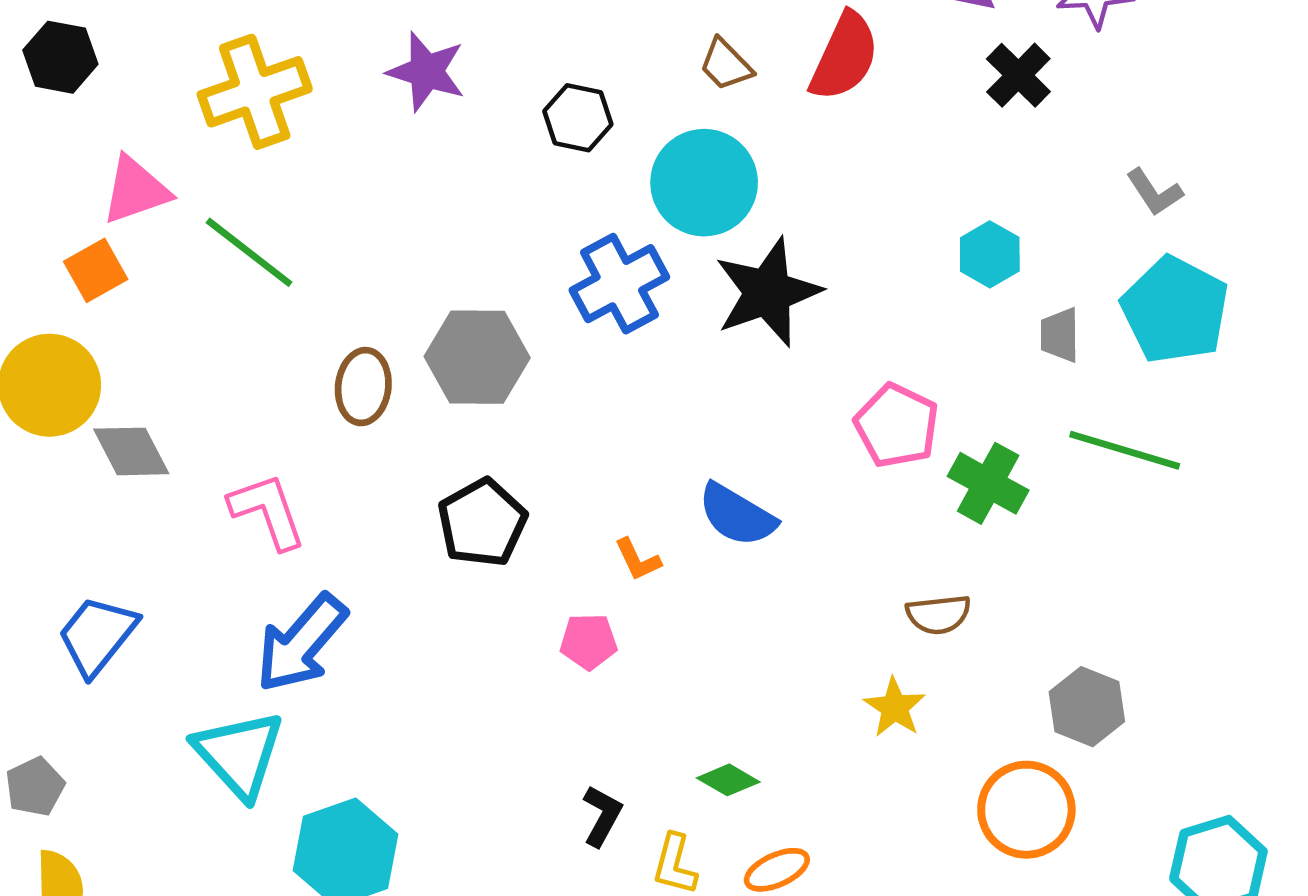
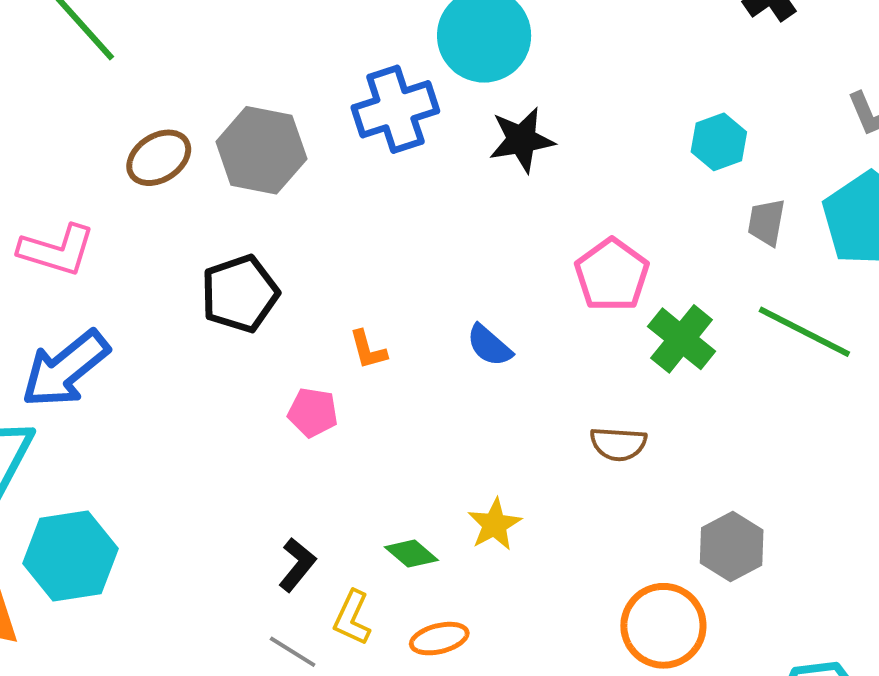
black star: (768, 292) -> (522, 140), size x0.7
brown ellipse: (363, 387) -> (159, 158), turned 40
pink L-shape: (267, 511) -> (57, 250), turned 116
blue semicircle: (737, 515) -> (489, 345), moved, size x0.7
yellow star: (895, 707) -> (495, 524), moved

